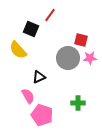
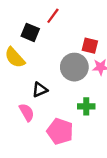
green cross: (78, 103) -> (86, 106), moved
pink pentagon: (42, 115) -> (60, 131), moved

